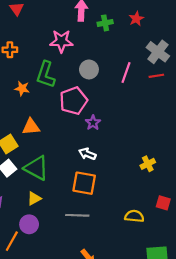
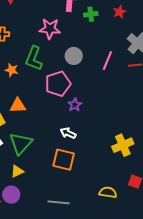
yellow cross: (148, 164) -> (123, 145), size x1.5
green triangle: (36, 168) -> (21, 143), turned 40
gray line: (77, 215) -> (59, 202), moved

